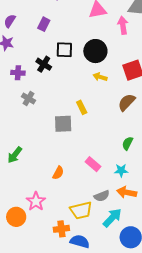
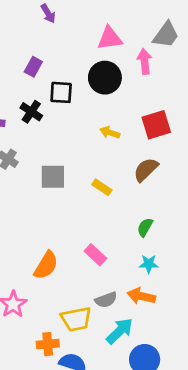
purple rectangle: (44, 24) -> (33, 67), moved
black circle: (95, 51) -> (105, 78), moved
yellow rectangle: (82, 107) -> (102, 187), moved, turned -32
gray square: (63, 124) -> (53, 177), moved
cyan star: (121, 170) -> (149, 264), moved
orange semicircle: (58, 173) -> (46, 265), size x1.5

